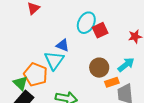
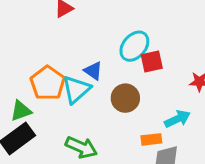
brown circle: (99, 68) -> (125, 98), moved
orange pentagon: (36, 74) -> (48, 83), moved
green triangle: (20, 83) -> (21, 111), turned 42

